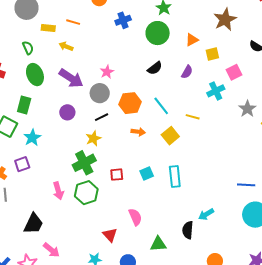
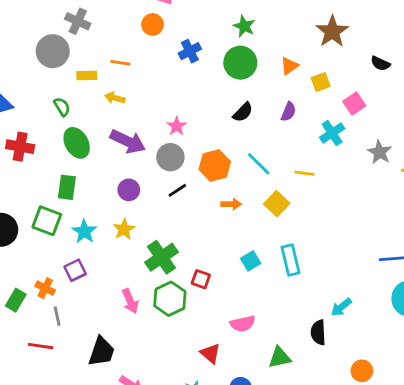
yellow star: (93, 138) -> (124, 229), moved
red square: (117, 175) -> (201, 279), moved, turned 32
pink semicircle: (135, 217) -> (243, 324), turned 108

